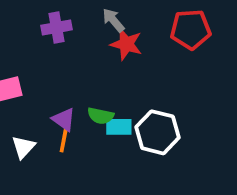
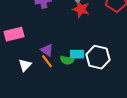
green semicircle: (101, 116) -> (67, 60), moved
orange line: (64, 140) -> (47, 61), turned -48

